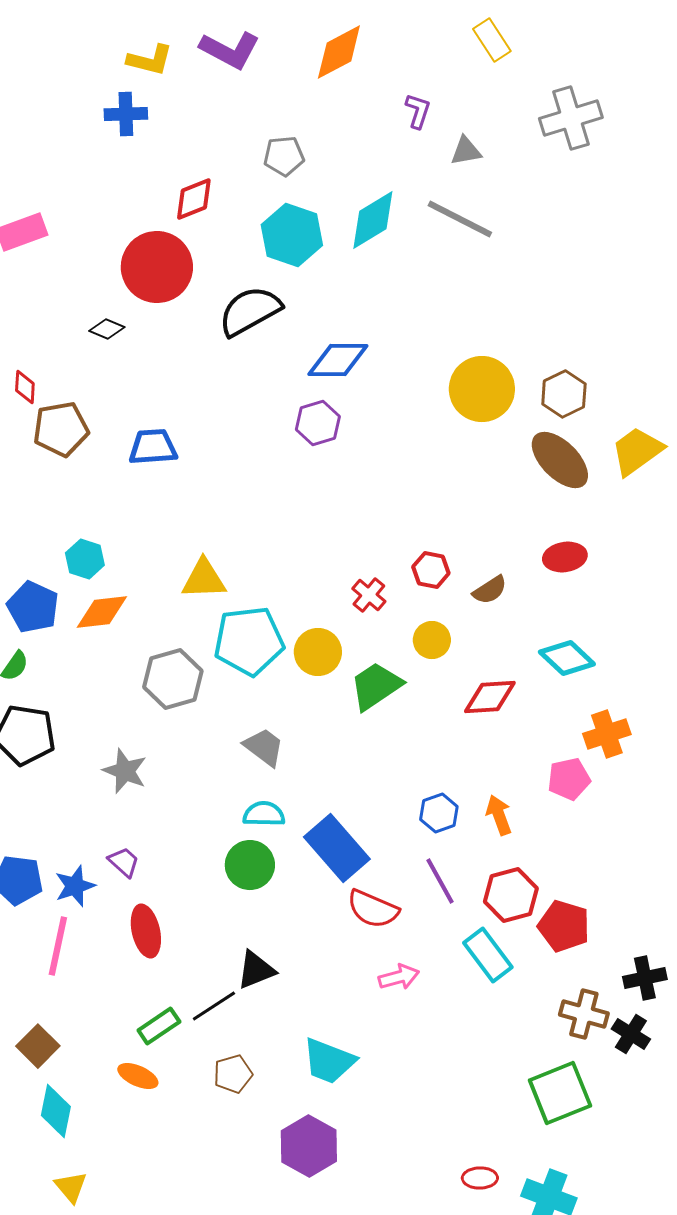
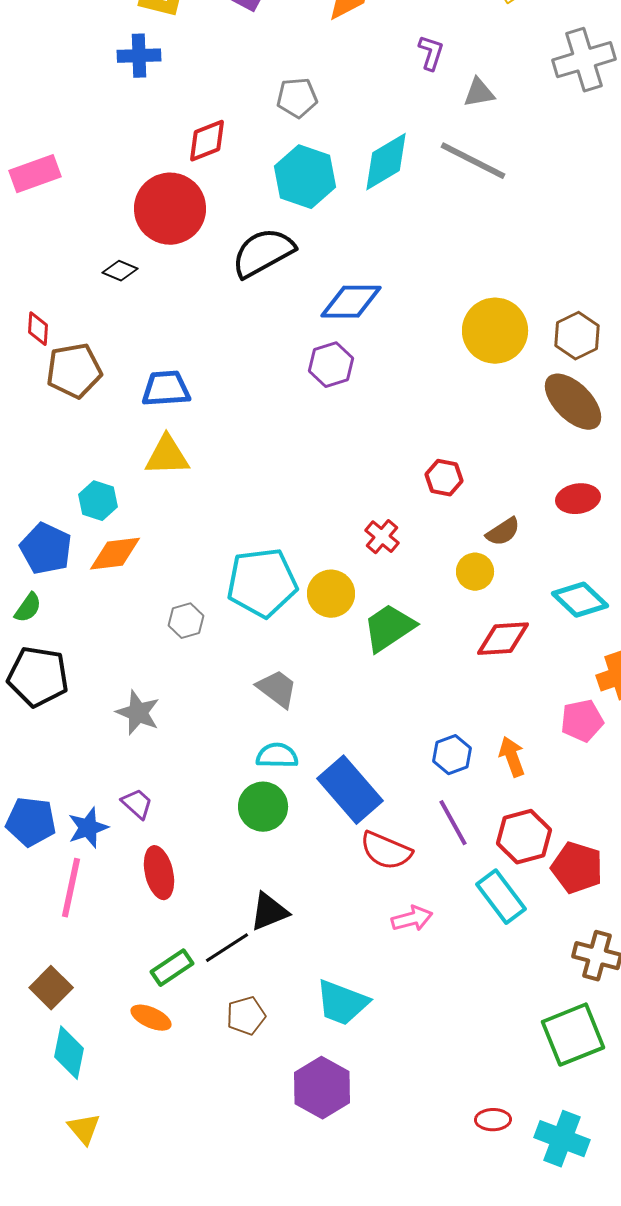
red hexagon: (431, 570) -> (444, 478), moved
yellow triangle: (204, 579) -> (167, 456), moved
yellow circle: (432, 640) -> (475, 572), moved
gray hexagon: (173, 679) -> (186, 621), size x0.6

